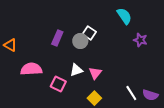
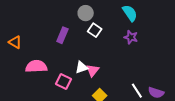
purple star: (140, 40) -> (131, 37), moved
gray circle: (80, 41) -> (86, 13), moved
pink triangle: (95, 73) -> (93, 70), moved

